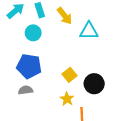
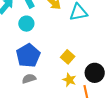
blue pentagon: (29, 66) -> (28, 56), turned -30
black circle: (94, 84) -> (95, 73), moved

